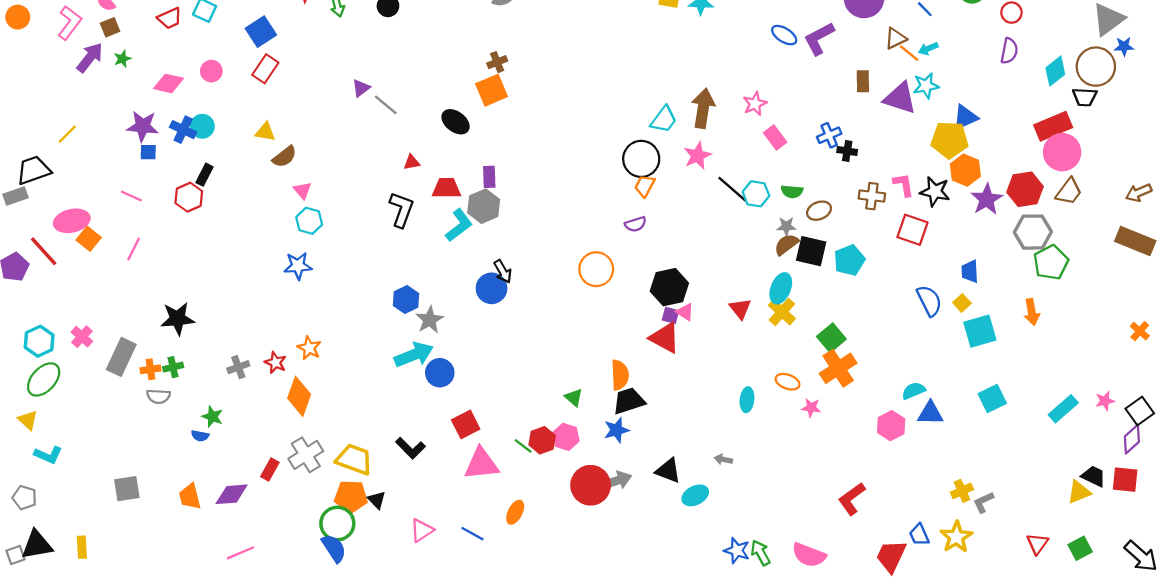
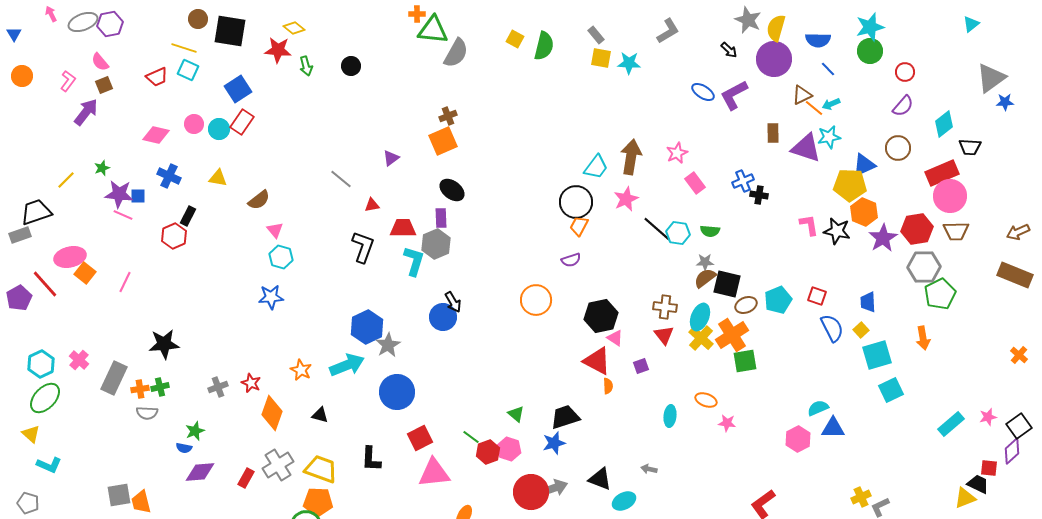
pink L-shape: (70, 23) -> (68, 81), size x0.7
purple semicircle: (1009, 51) -> (903, 106), turned 30
green star: (122, 59) -> (102, 168), moved
brown circle: (1096, 67) -> (898, 148), moved, size x0.7
purple triangle: (361, 88) -> (391, 158), moved
gray line: (386, 105) -> (341, 179), moved
black ellipse: (456, 122) -> (452, 190), moved
purple star: (143, 126) -> (119, 194), moved
cyan circle: (202, 126) -> (219, 129), moved
yellow triangle: (265, 132) -> (218, 178), moved
brown trapezoid: (1069, 192) -> (956, 231), turned 52
pink line: (131, 196) -> (123, 215), moved
brown cross: (872, 196) -> (665, 307), moved
brown ellipse: (819, 211) -> (746, 305), moved
cyan L-shape: (459, 225) -> (414, 261), turned -36
red square: (912, 230) -> (817, 296), moved, size x0.7
cyan pentagon: (849, 260) -> (778, 300), moved
blue hexagon: (406, 300) -> (367, 327), size x1.4
purple square: (670, 315) -> (641, 366), moved, turned -35
green square: (831, 338) -> (745, 361), turned 30
orange star: (309, 348) -> (301, 370), moved
cyan arrow: (414, 355) -> (347, 365), moved
orange cross: (838, 368) -> (732, 335), moved
blue circle: (440, 373) -> (397, 392), size x1.4
orange semicircle: (620, 375) -> (608, 386), moved, size x0.6
cyan square: (992, 399) -> (891, 390), moved
green star: (212, 417) -> (195, 431), turned 30
green line: (523, 446) -> (471, 437), moved
black L-shape: (410, 448) -> (371, 459), turned 48
red square: (1125, 480) -> (989, 468), moved, size x0.7
purple diamond: (232, 494) -> (200, 472), moved
orange trapezoid: (190, 497) -> (141, 502), moved
black triangle: (377, 500) -> (320, 415), moved, turned -30

